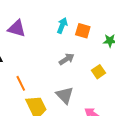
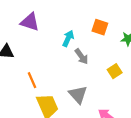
cyan arrow: (62, 25) -> (68, 38), moved
gray arrow: (67, 59) -> (81, 56), turned 84

